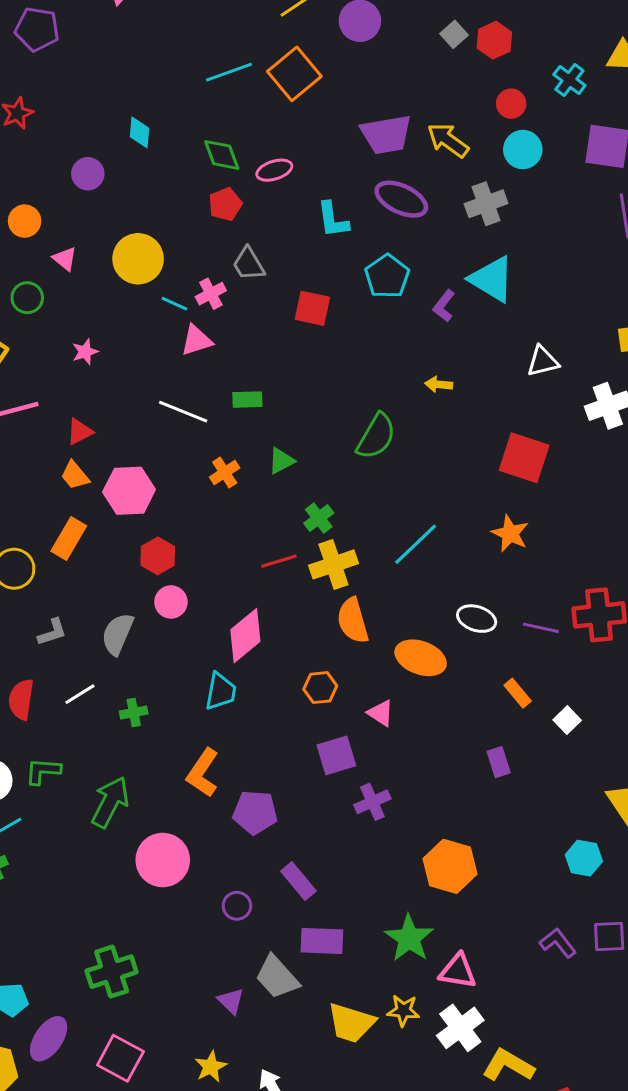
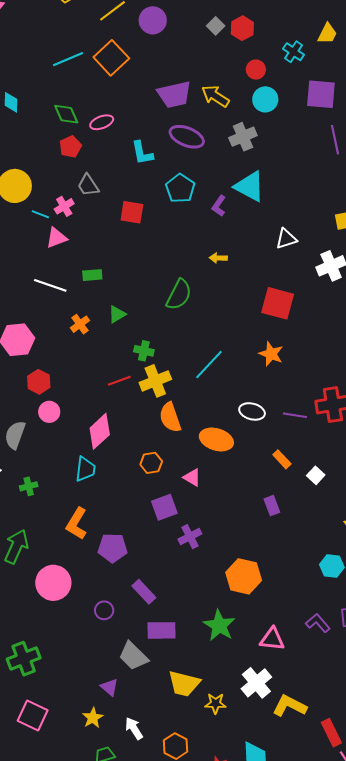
green cross: (319, 518) -> (144, 351), turned -36
pink triangle: (458, 971) -> (272, 639), moved
purple triangle: (231, 1001) -> (109, 687), moved
yellow star: (403, 1011) -> (215, 703), moved

